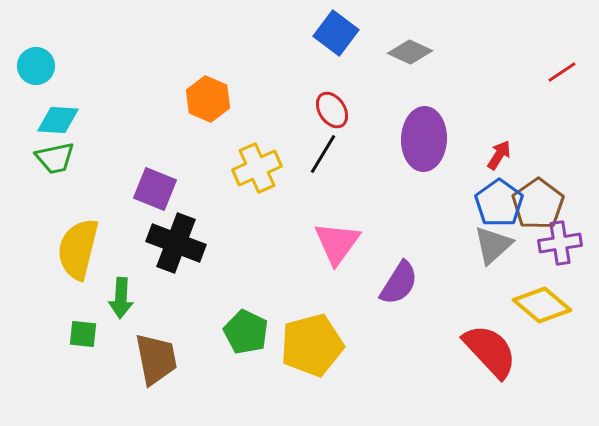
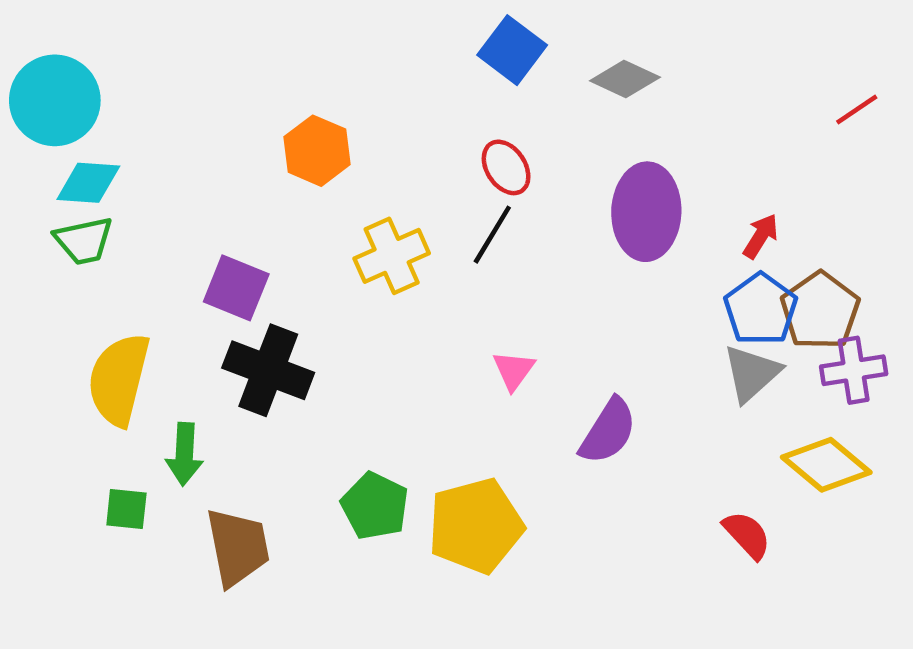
cyan circle: (36, 66) -> (55, 100), size x1.6
pink triangle: (337, 243) -> (514, 370), size x0.6
red semicircle: (490, 351) -> (747, 535), size x0.6

